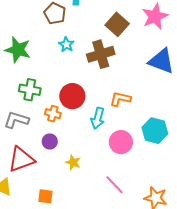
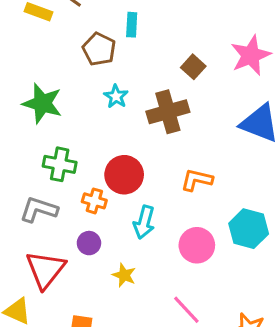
brown square: (117, 24) -> (193, 67), size x0.7
cyan arrow: (98, 118) -> (144, 222), moved
red triangle: (21, 159) -> (45, 270), turned -32

